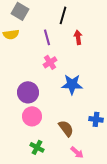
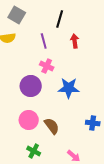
pink cross: (50, 62) -> (47, 66), turned -32
purple circle: (28, 92) -> (31, 86), moved
brown semicircle: (66, 128) -> (52, 126), moved

